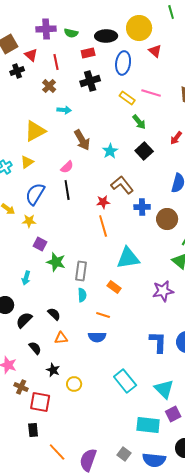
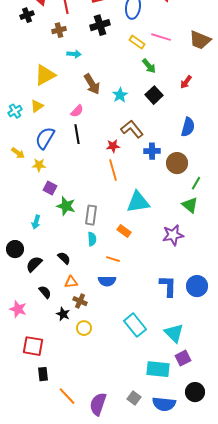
brown cross: (49, 86) -> (59, 30), turned 32
brown cross: (21, 387) -> (80, 301), moved
red square: (40, 402) -> (33, 346), moved

